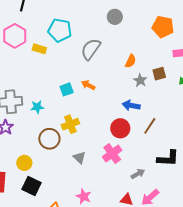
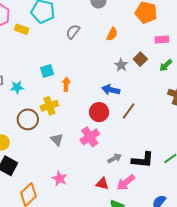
gray semicircle: (91, 49) -> (73, 32), size x0.7
orange semicircle: (131, 61) -> (112, 34), moved
brown square: (159, 74) -> (140, 59), turned -32
orange arrow: (88, 85) -> (66, 84), moved, turned 64
black L-shape: (168, 158) -> (143, 160), moved

